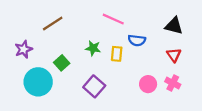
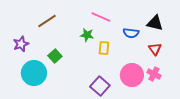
blue semicircle: (137, 40) -> (131, 33), moved
green star: (93, 48) -> (87, 35), moved
pink circle: (148, 84) -> (132, 75), size x1.5
purple square: (94, 86) -> (100, 86), moved

